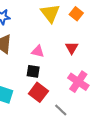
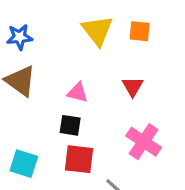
orange square: (76, 14) -> (140, 31), turned -32
red square: (38, 92) -> (79, 159), turned -30

